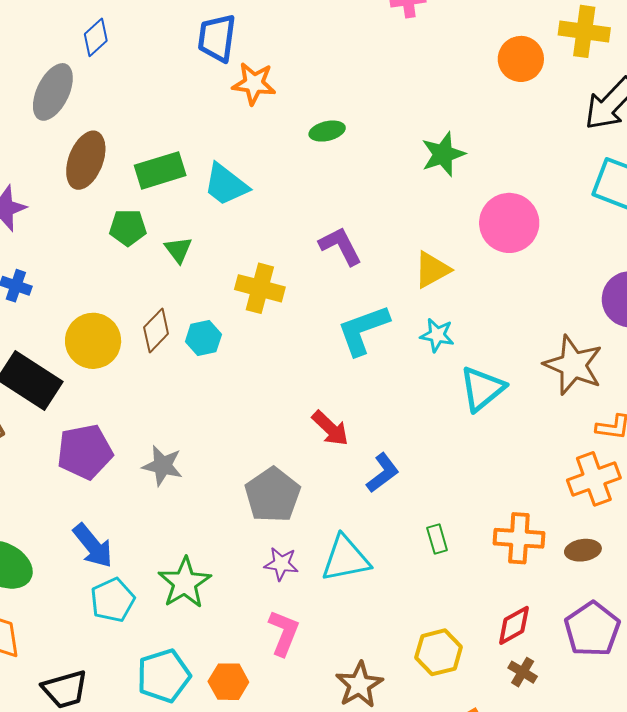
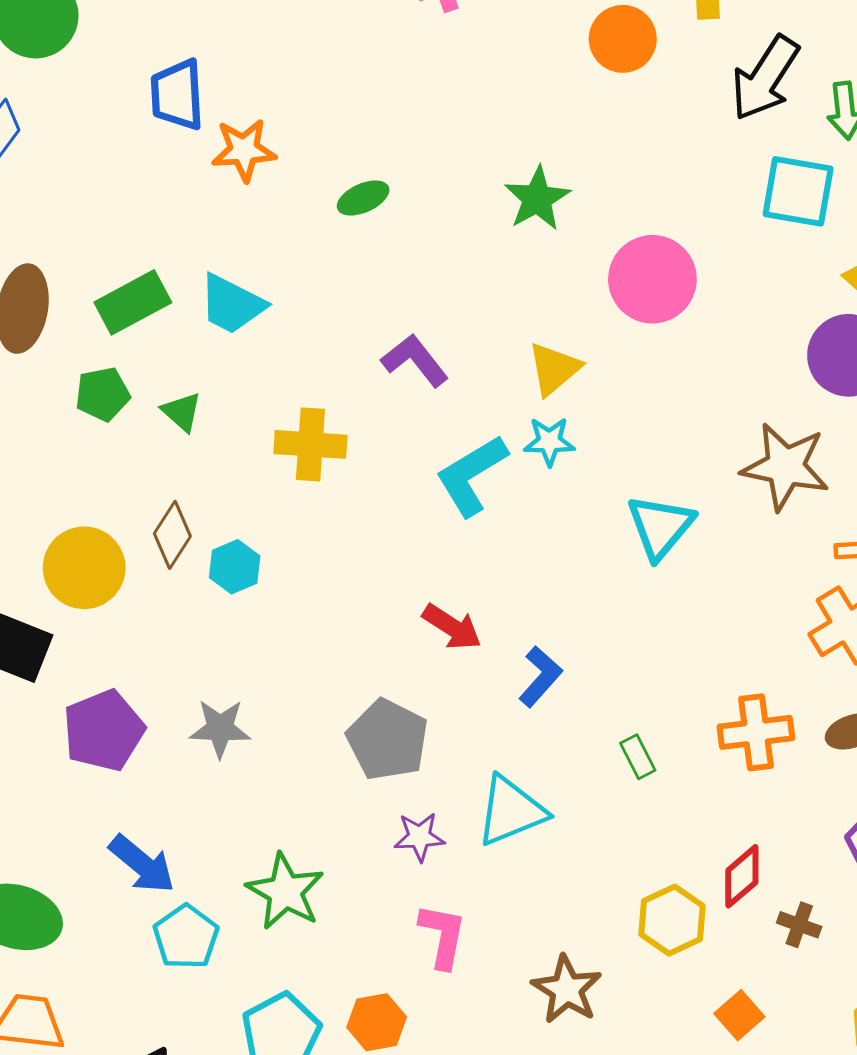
cyan star: (437, 335) -> (549, 441), moved
cyan hexagon: (203, 338) -> (235, 567), moved
red diamond: (514, 625) -> (742, 876), moved

